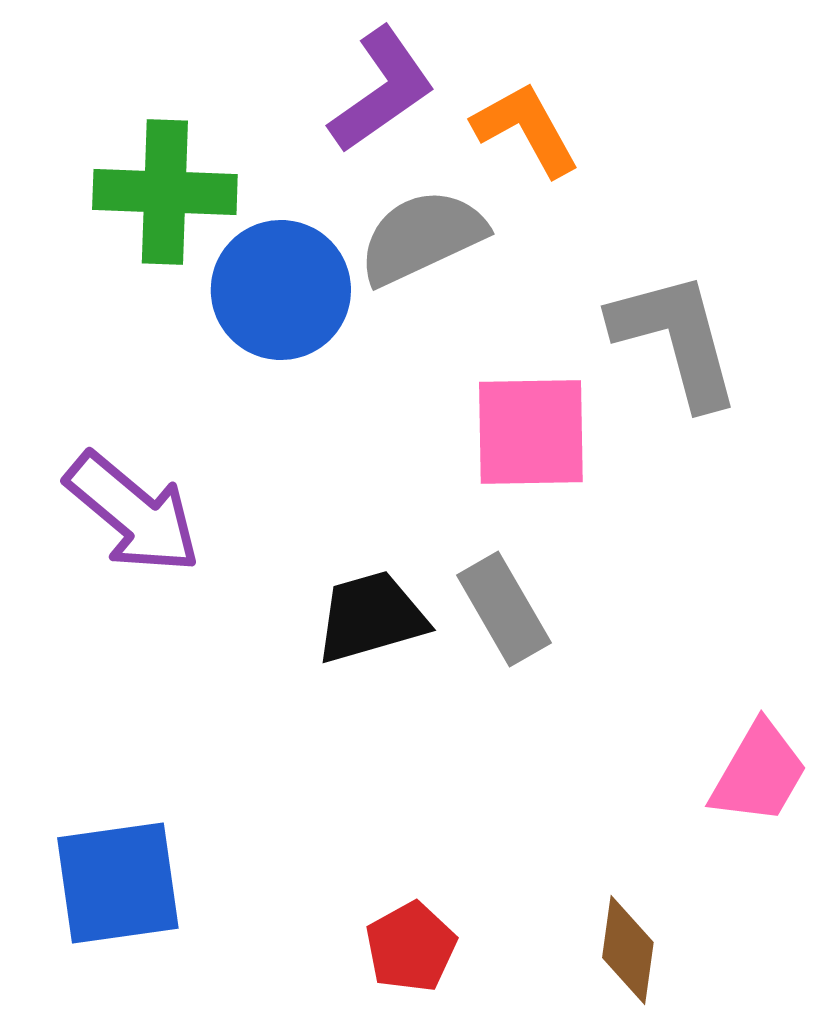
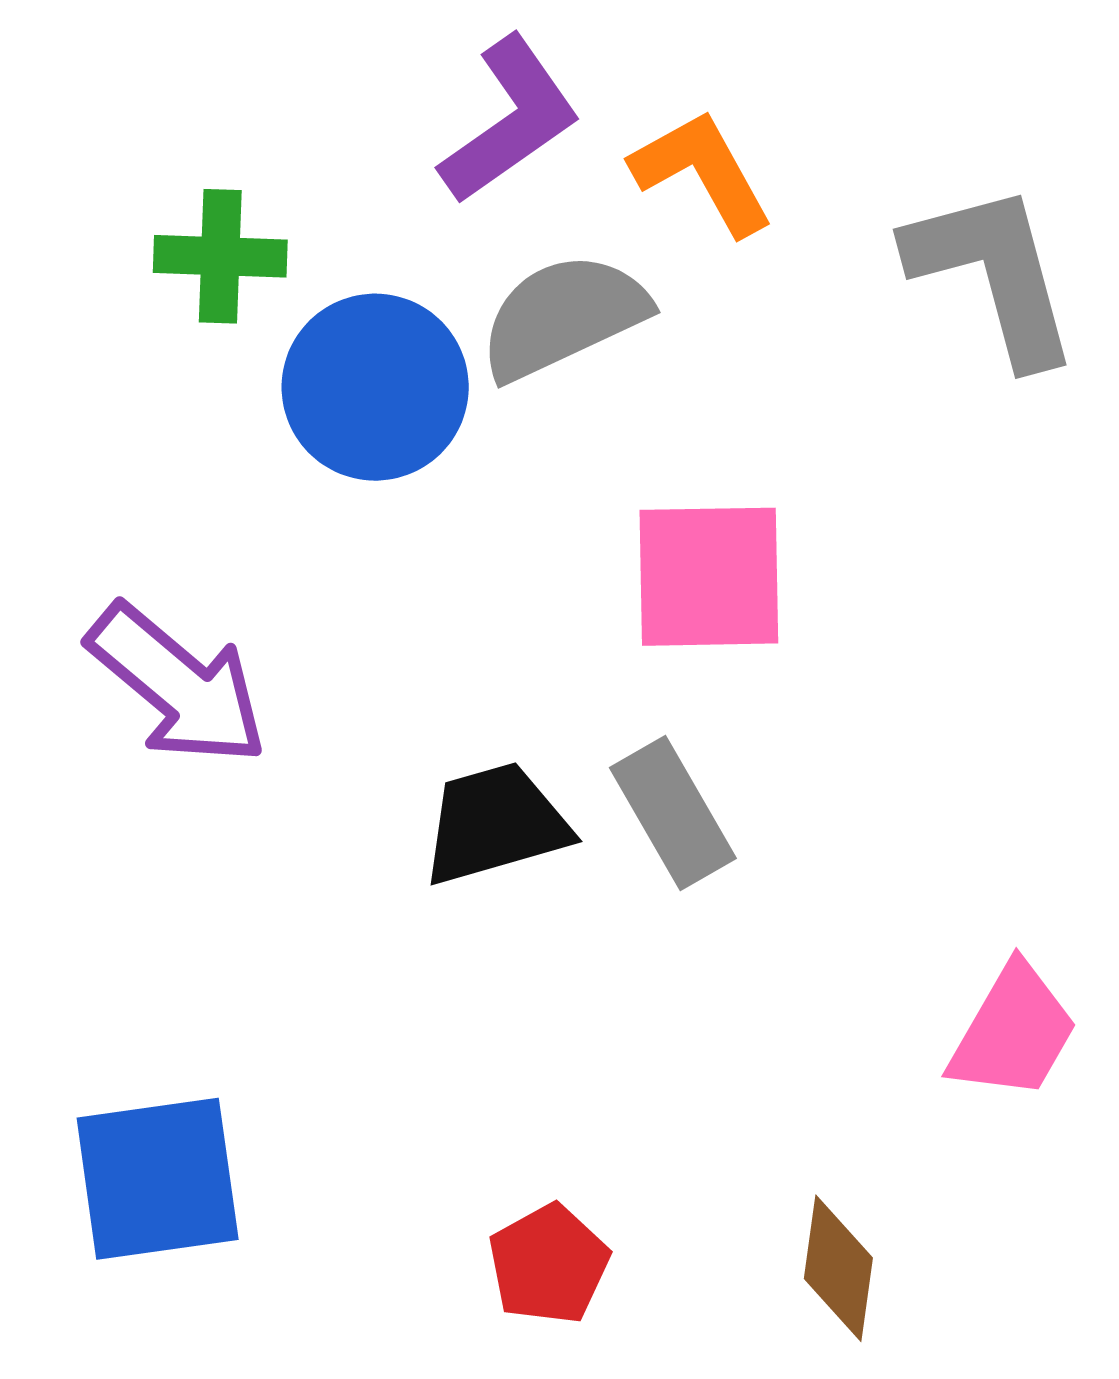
green cross: (165, 192) -> (220, 256), size x0.7
gray L-shape: (676, 339) -> (993, 274), moved

